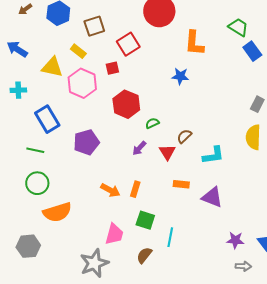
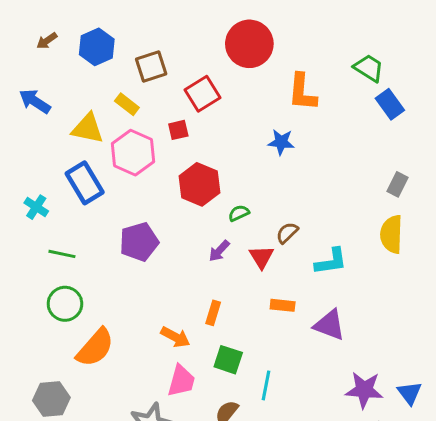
cyan cross: (18, 90) -> (36, 207), moved, turned 35
blue rectangle: (47, 119) -> (85, 183), moved
orange arrow: (110, 190) -> (175, 337), moved
orange semicircle: (57, 212) -> (95, 348), turned -32
purple star: (235, 240) -> (364, 390), size x1.4

